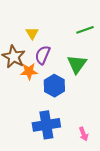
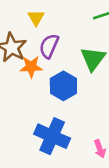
blue cross: (46, 125) -> (52, 136), turned 32

